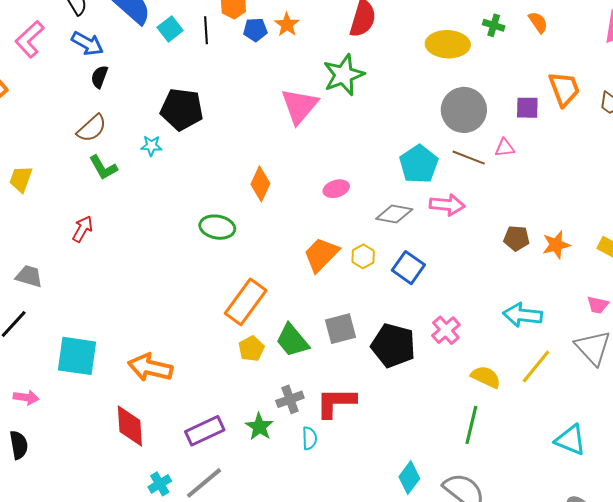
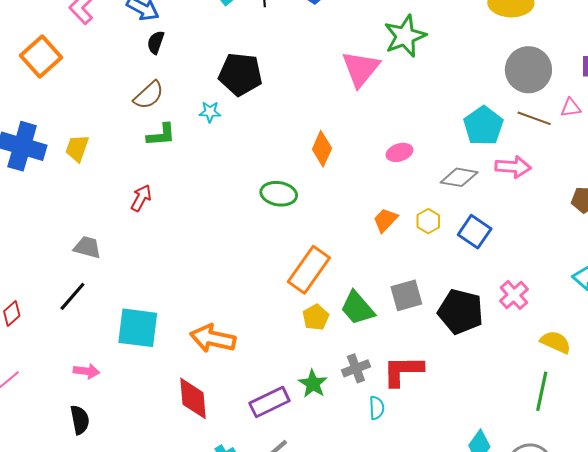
green L-shape: (103, 167) -> (161, 135), turned -64
orange trapezoid: (321, 255) -> (385, 220), size x0.7
green star: (259, 427) -> (313, 384), moved

